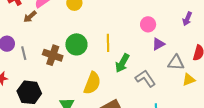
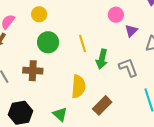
green circle: (76, 44) -> (48, 42), moved
gray L-shape: (145, 79) -> (128, 68), turned 30

